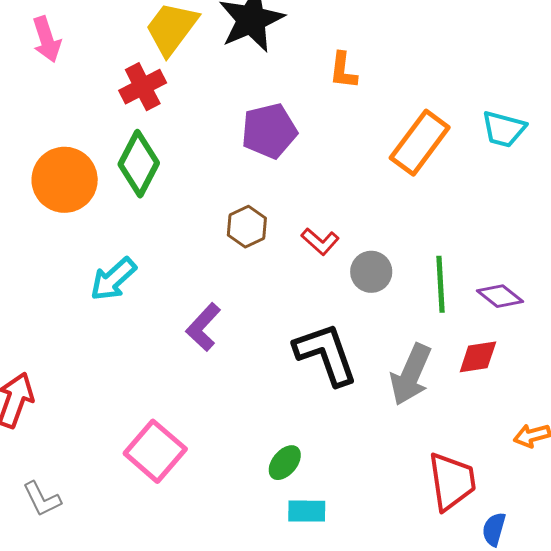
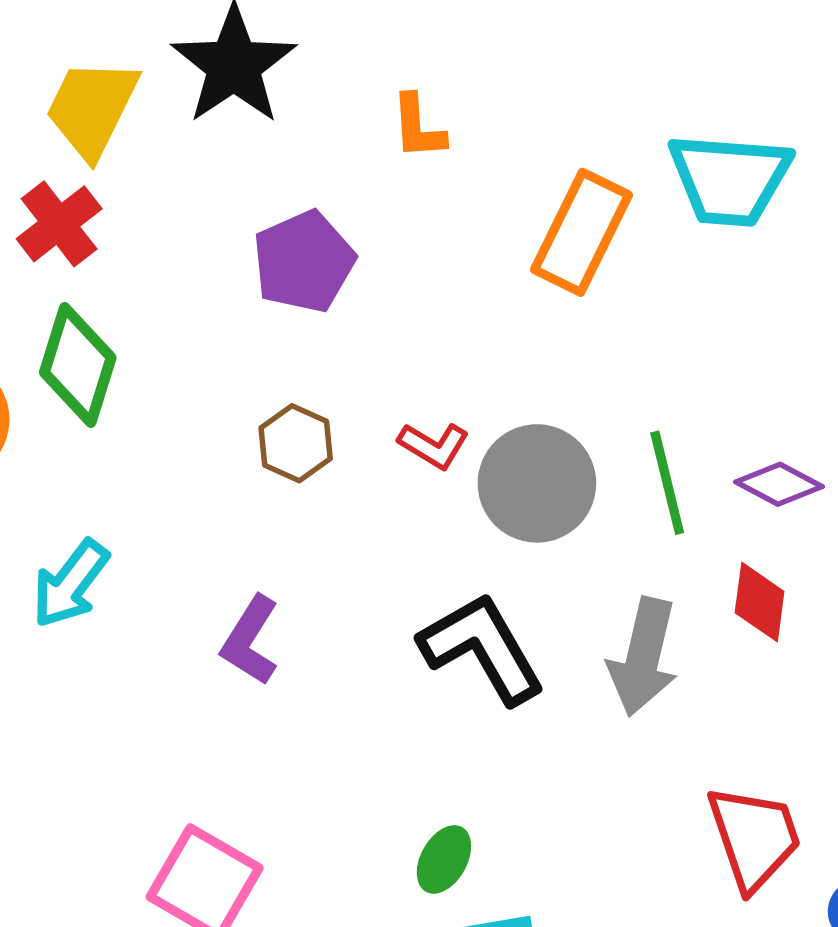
cyan trapezoid: (504, 129) -> (730, 179), size x1.5
gray circle: (371, 272) -> (537, 483), size x1.5
red diamond: (478, 357) -> (760, 602), turned -63

